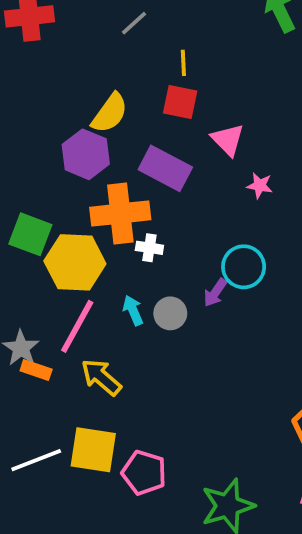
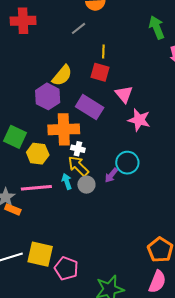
pink star: (260, 186) -> (139, 120), size x1.6
yellow hexagon: (75, 262) -> (38, 154), size x0.7
pink line: (77, 326) -> (36, 188), turned 52
yellow arrow: (101, 377) -> (78, 166), moved

